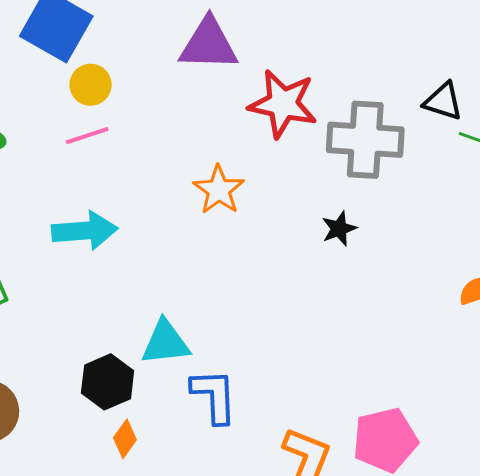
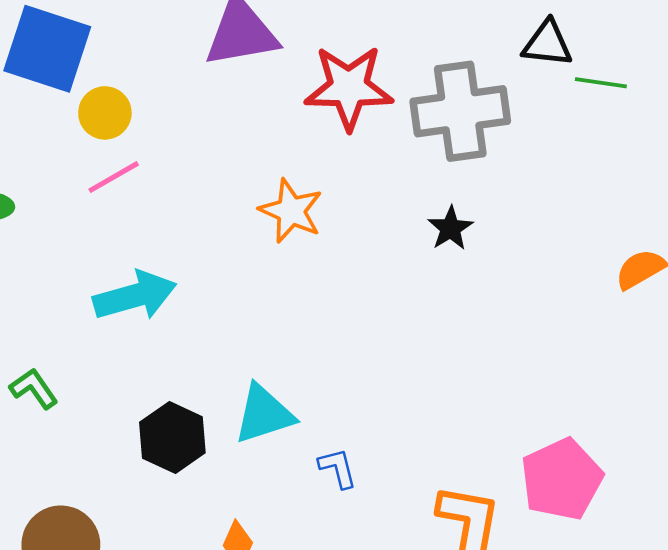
black hexagon: (108, 382) -> (172, 437), moved
blue L-shape: (214, 396) -> (338, 468), size x0.6

